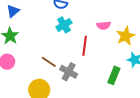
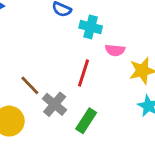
cyan cross: (64, 25) -> (91, 27), moved, turned 35
green rectangle: (114, 75) -> (86, 121), moved

